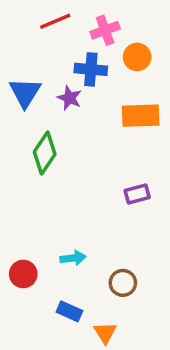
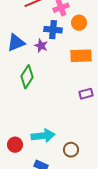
blue triangle: (25, 93) -> (16, 43), turned 36
purple rectangle: (137, 194) -> (86, 94), moved
cyan arrow: (73, 258) -> (43, 136), size x1.6

